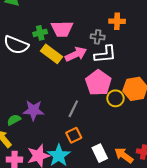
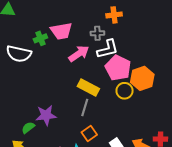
yellow rectangle: (51, 54) -> (88, 87), moved
pink pentagon: (98, 83) -> (118, 68), moved

